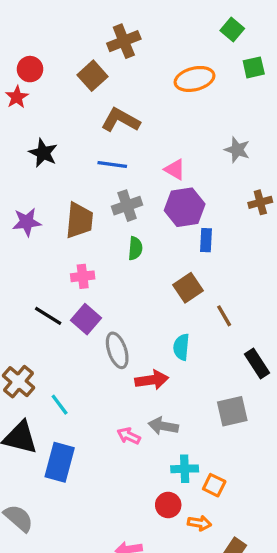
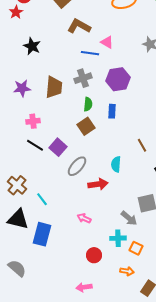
blue line: (112, 164) -> (90, 53), moved
pink triangle: (175, 169) -> (107, 42), moved
blue rectangle: (206, 240) -> (112, 111), moved
pink cross: (83, 276) -> (33, 121), moved
brown square: (188, 288) -> (86, 126), moved
gray ellipse: (117, 350) -> (77, 166), turned 60
gray arrow: (163, 426) -> (129, 218), moved, turned -150
red circle: (168, 505) -> (94, 255), moved

